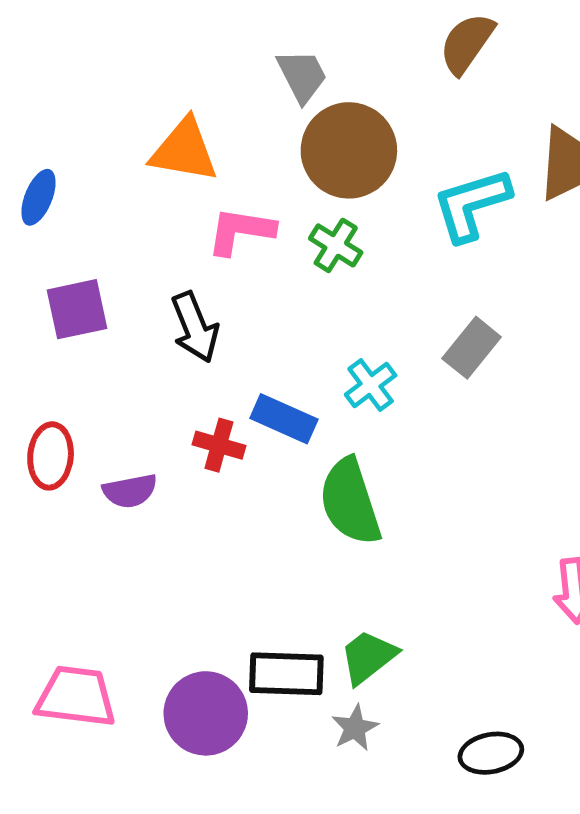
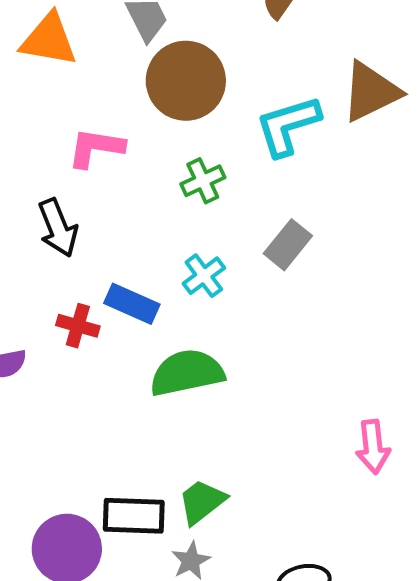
orange triangle: (184, 150) -> (49, 40), moved
green cross: (336, 245) -> (203, 181), moved, turned 33
green semicircle: (350, 502) -> (187, 373), turned 96

